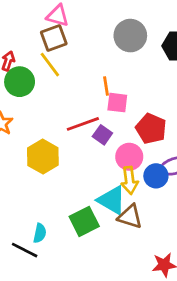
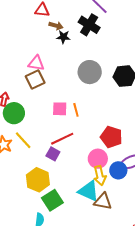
yellow line: (50, 65) -> (23, 140), moved
pink square: (117, 103) -> (60, 109), moved
purple square: (102, 135) -> (53, 154), moved
yellow hexagon: (43, 157) -> (38, 180), moved
green square: (84, 221) -> (52, 200), moved

